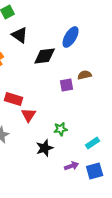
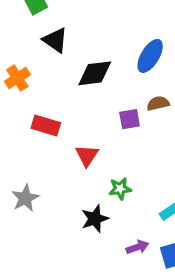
blue ellipse: (71, 37) -> (150, 56), moved
red rectangle: (14, 99) -> (46, 125), moved
red triangle: (29, 115) -> (87, 155), moved

